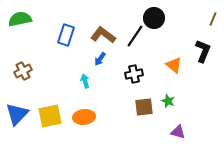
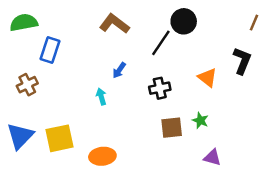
blue rectangle: (66, 35) -> (50, 50), moved
brown L-shape: (103, 35) -> (114, 24), moved
orange ellipse: (84, 117) -> (102, 156), moved

